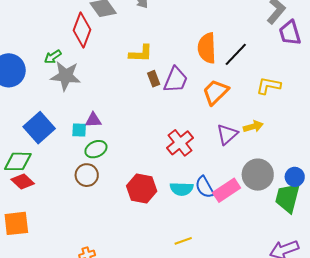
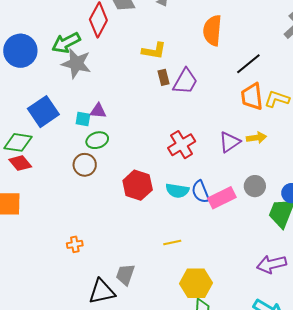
orange semicircle: (207, 48) -> (212, 30), moved
green arrow: (53, 57) -> (66, 43), size x1.6
orange trapezoid: (215, 92) -> (252, 97), moved, turned -60
gray circle: (258, 175) -> (255, 186), size x0.7

